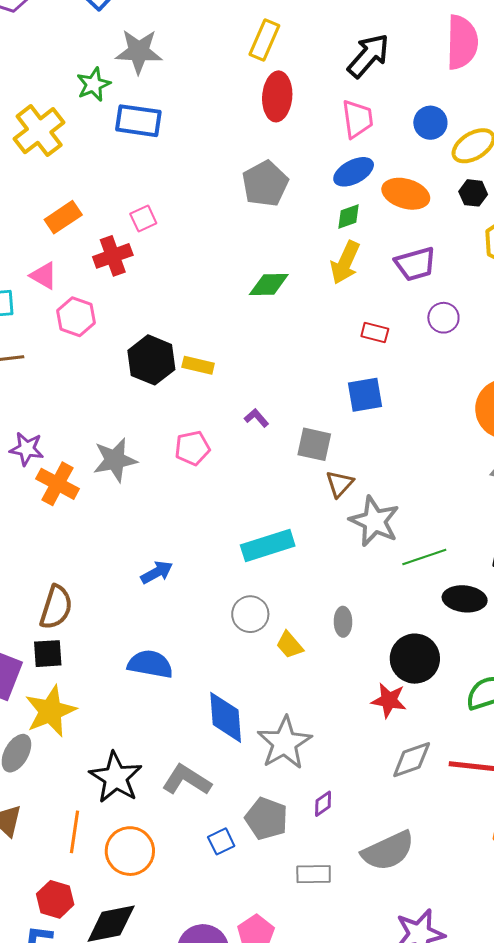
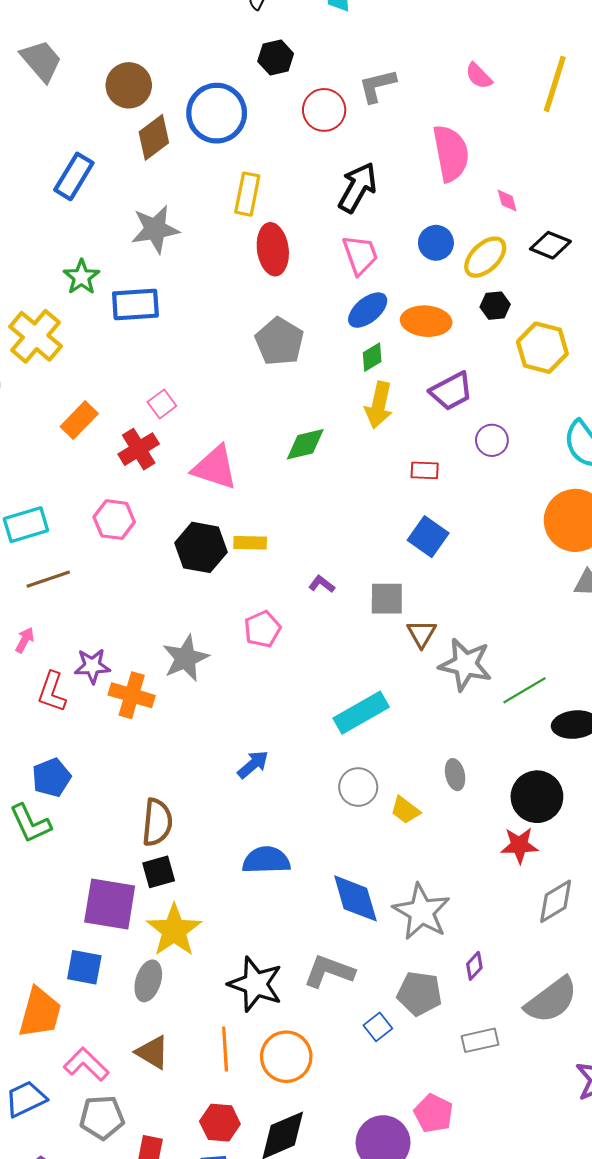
gray star: (139, 51) -> (155, 229), moved
pink triangle: (44, 276) -> (215, 468), moved, size x1.6
blue square: (365, 395) -> (428, 537), turned -33

